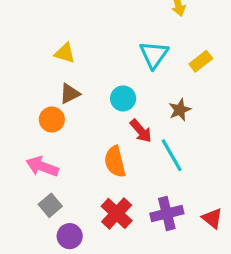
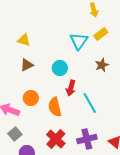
yellow rectangle: (201, 61) -> (101, 34), moved
brown star: (180, 110) -> (102, 65), moved
orange circle: (52, 120) -> (31, 98), moved
red arrow: (141, 131) -> (71, 88), turned 56

